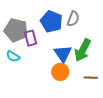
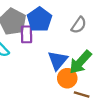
blue pentagon: (51, 21) -> (39, 19), moved
orange circle: (60, 72) -> (67, 78), moved

